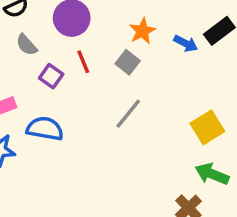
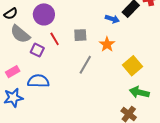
orange star: (142, 31) -> (107, 44), moved
gray semicircle: (27, 45) -> (20, 34), size x1.5
gray square: (128, 62) -> (80, 35), turned -32

